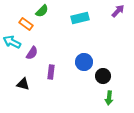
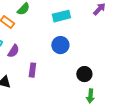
blue circle: (84, 62) -> (60, 45), moved

